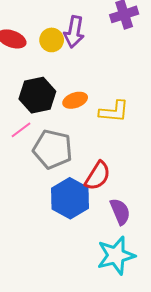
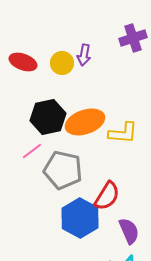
purple arrow: (74, 32) -> (84, 55), size x0.7
orange ellipse: (75, 100) -> (85, 122), size x1.6

